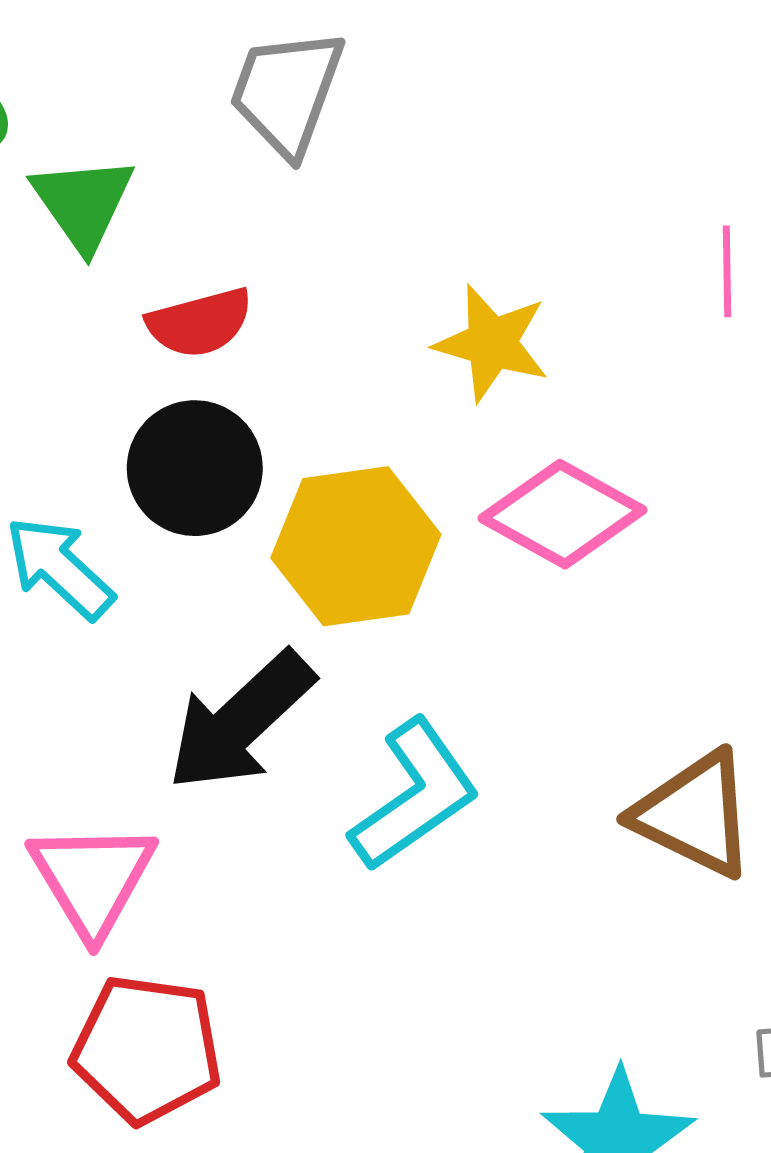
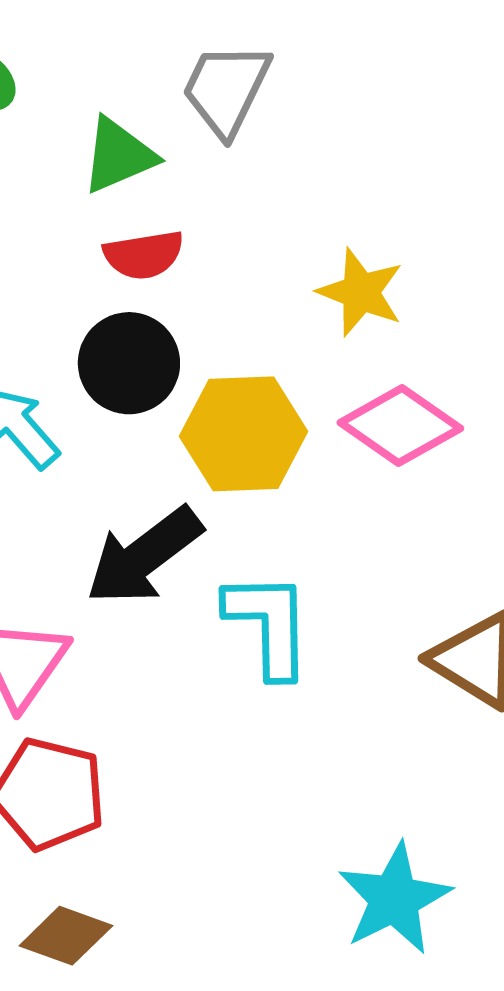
green triangle: (83, 203) -> (119, 155), moved, turned 36
cyan L-shape: (415, 795) -> (268, 624), turned -62

